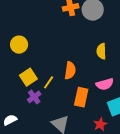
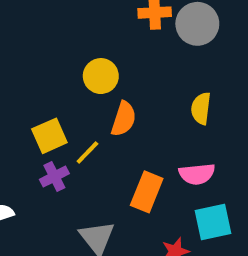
yellow circle: (19, 45) -> (101, 76), moved
orange semicircle: (70, 71) -> (124, 119), moved

